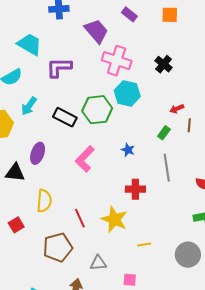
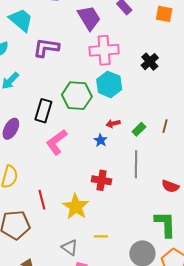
pink cross: (117, 61) -> (104, 50), turned -32
red arrow: (177, 109) -> (113, 124), moved
black rectangle: (65, 117) -> (43, 111), moved, turned 70
gray triangle: (98, 263) -> (70, 247), moved, turned 30

